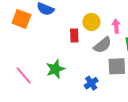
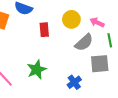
pink arrow: (116, 26) -> (97, 22), turned -56
red rectangle: (74, 36) -> (44, 30), moved

